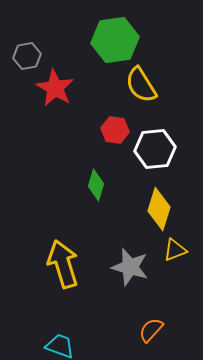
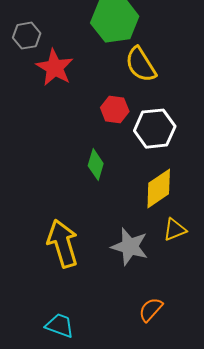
yellow diamond: (159, 209) -> (159, 189), turned 39

